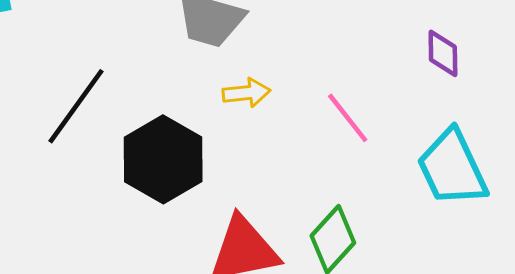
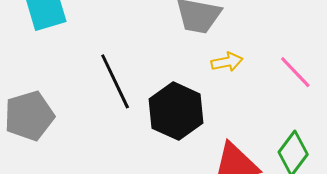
black line: (76, 106) -> (115, 81), turned -56

